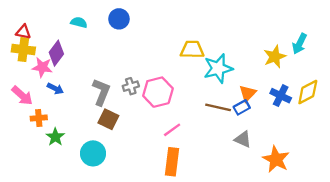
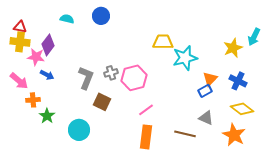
yellow diamond: (308, 92) -> (242, 109), moved, turned 65
brown line: (218, 107) -> (185, 134), moved
brown square: (108, 119) -> (102, 102), moved

